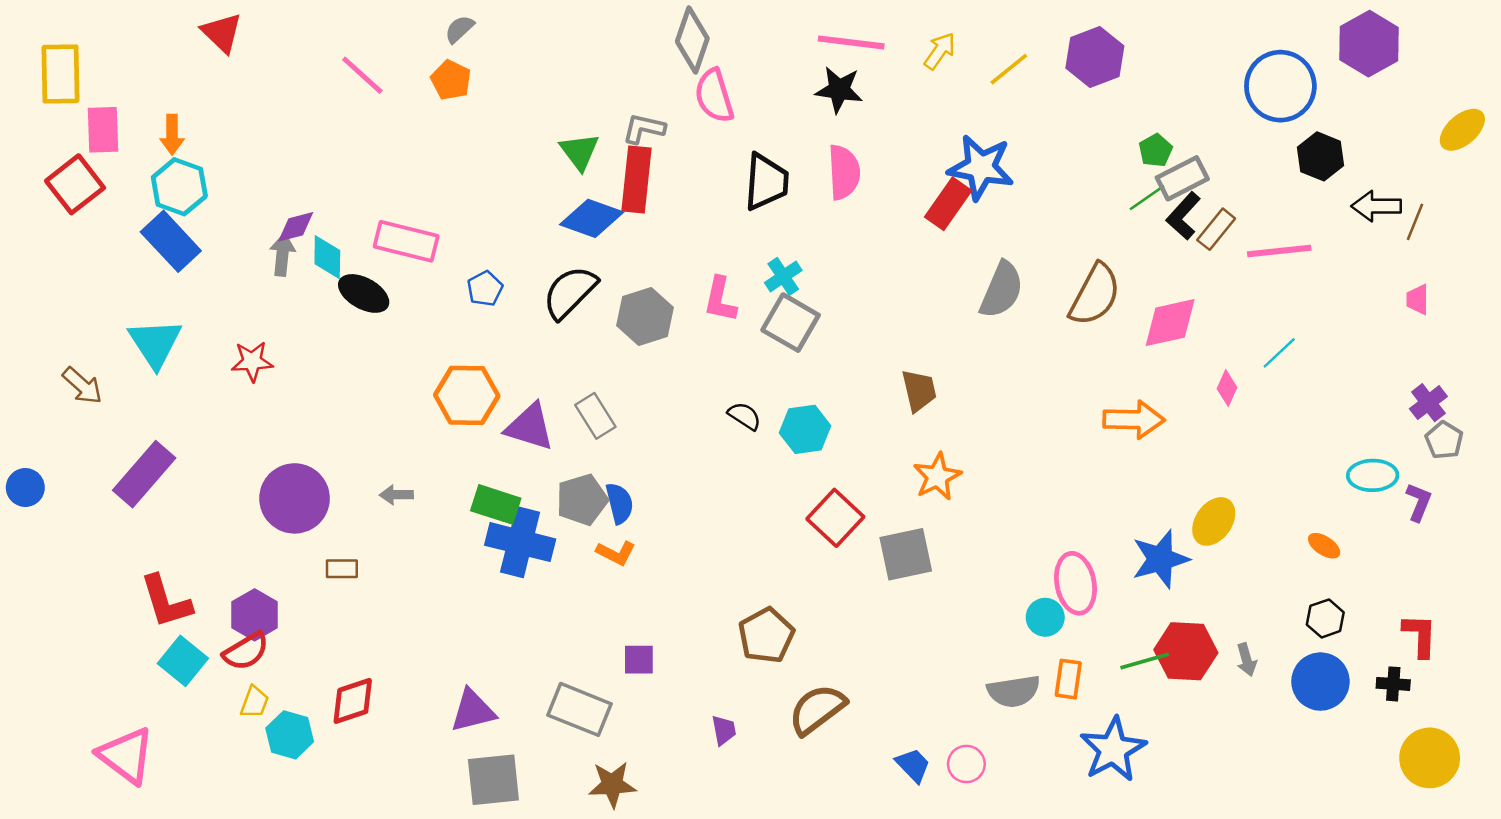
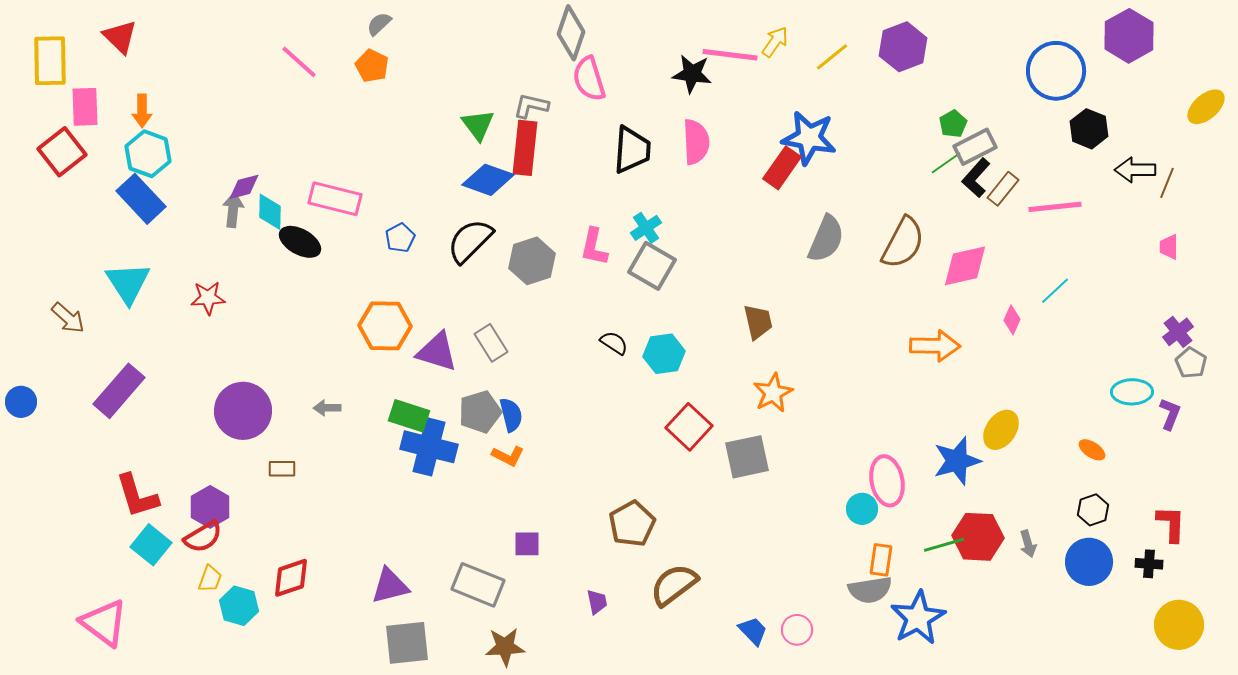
red triangle: (222, 33) -> (120, 37), moved
pink line: (851, 42) -> (730, 55), moved
gray semicircle: (1014, 691) -> (870, 590), moved

